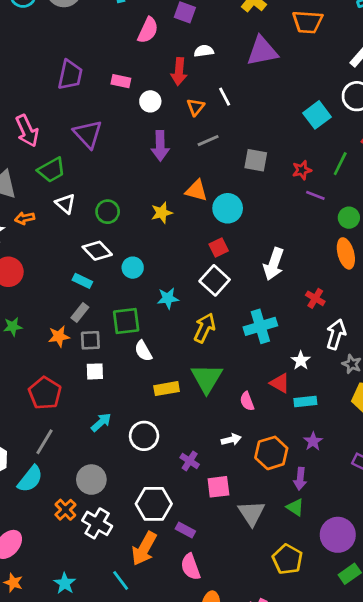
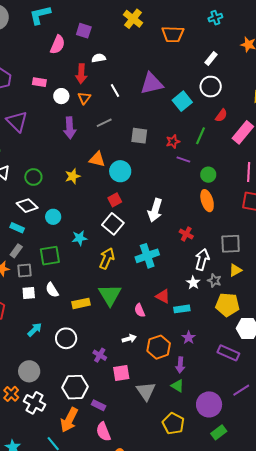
purple triangle: (262, 51) -> (152, 84), moved
orange triangle: (196, 107) -> (84, 98), moved
white semicircle: (143, 351) -> (52, 290), moved
white star: (301, 361) -> (193, 283), moved

